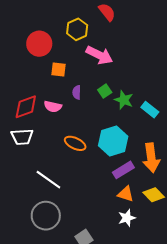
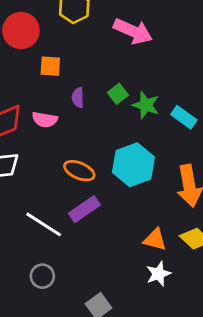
pink arrow: (99, 55) -> (133, 31), moved
purple rectangle: (123, 170) -> (84, 209), moved
gray circle: (46, 216) -> (42, 276), size x0.6

